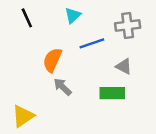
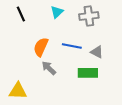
gray cross: (128, 26) -> (89, 16), moved
blue line: (92, 43) -> (72, 46), moved, turned 30
yellow triangle: (23, 116) -> (18, 91), turned 36

